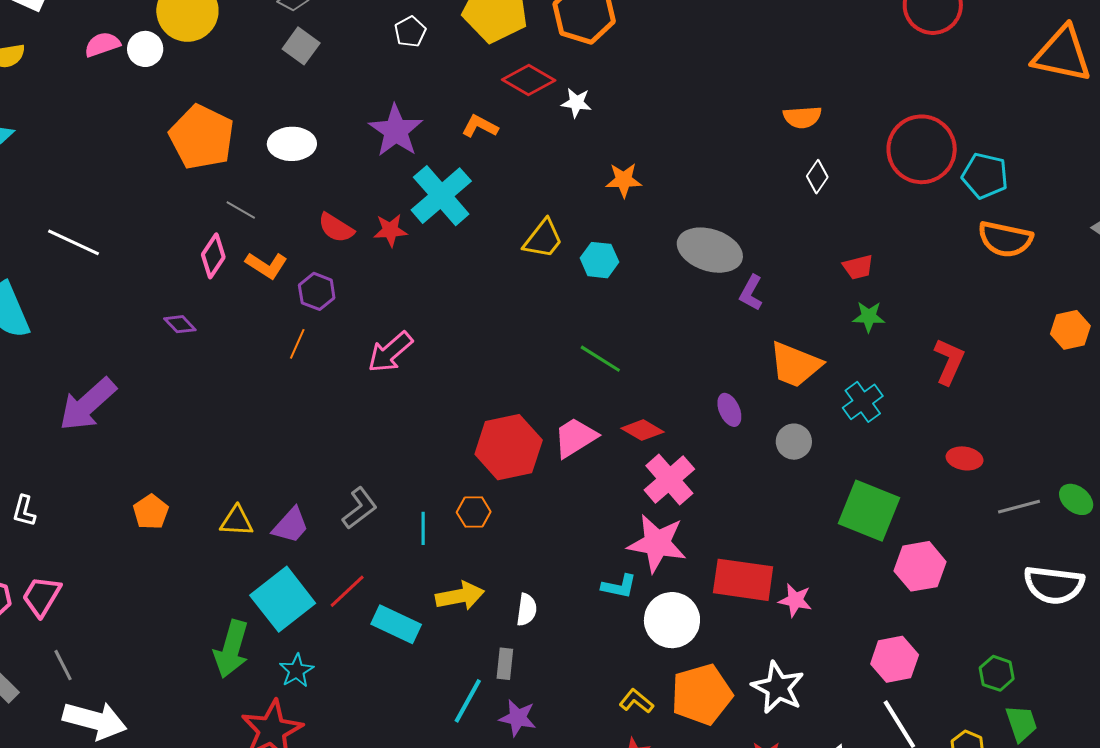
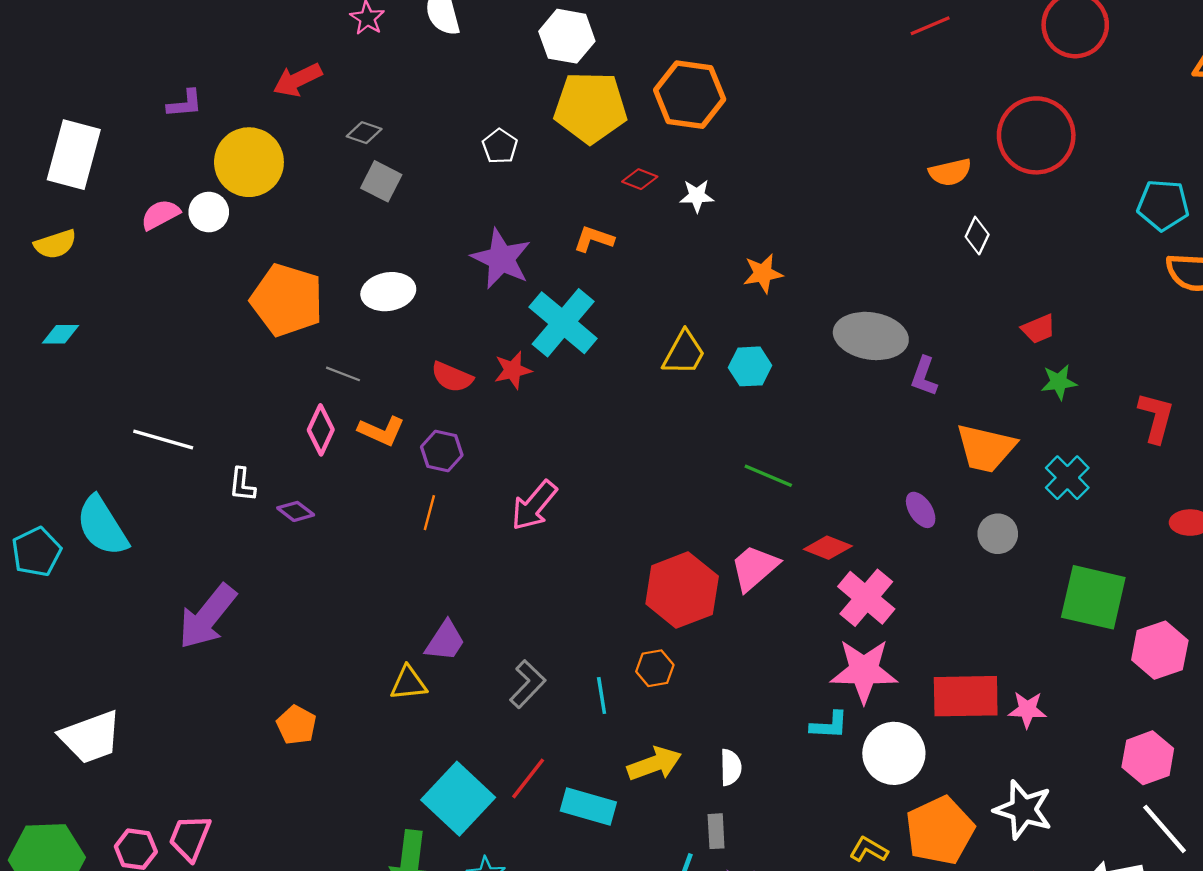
red diamond: (529, 80) -> (640, 179), size x0.6
red circle: (922, 149) -> (1036, 135), moved
white L-shape: (24, 511) -> (242, 485), moved
yellow triangle: (237, 521) -> (408, 683), moved
purple trapezoid: (291, 525) -> (445, 641), moved

